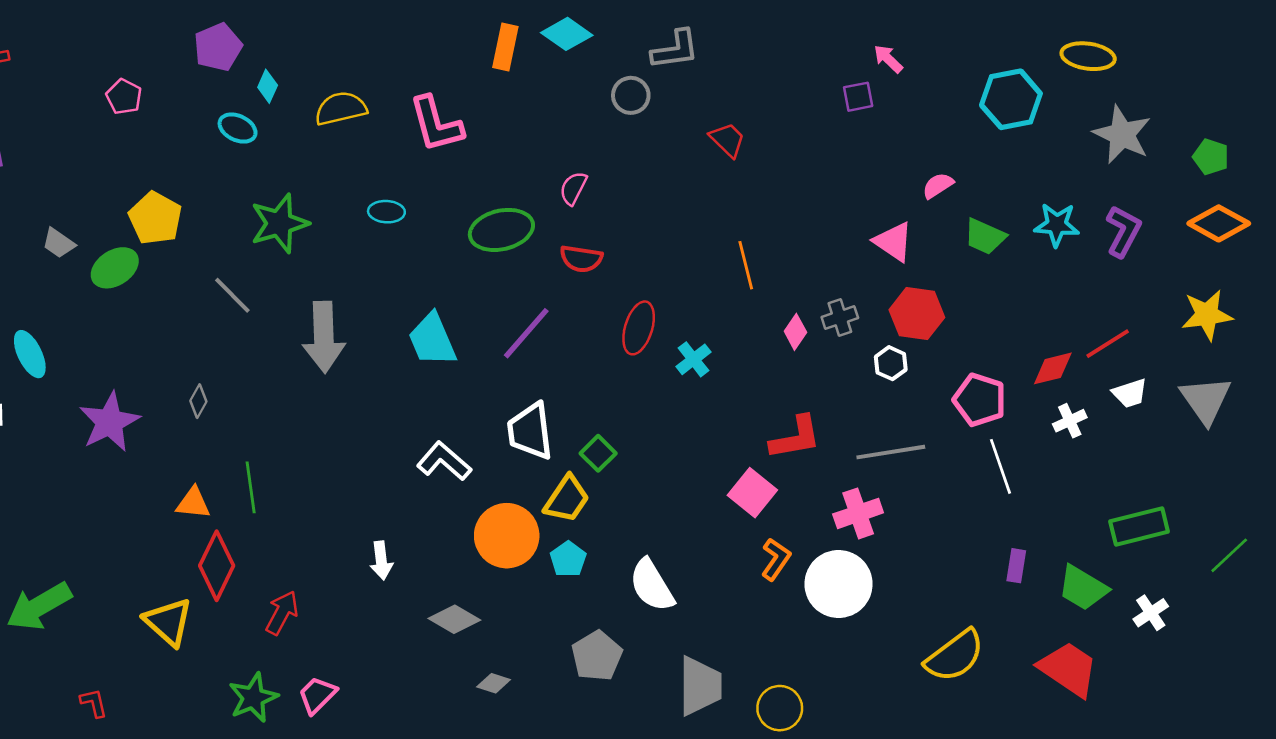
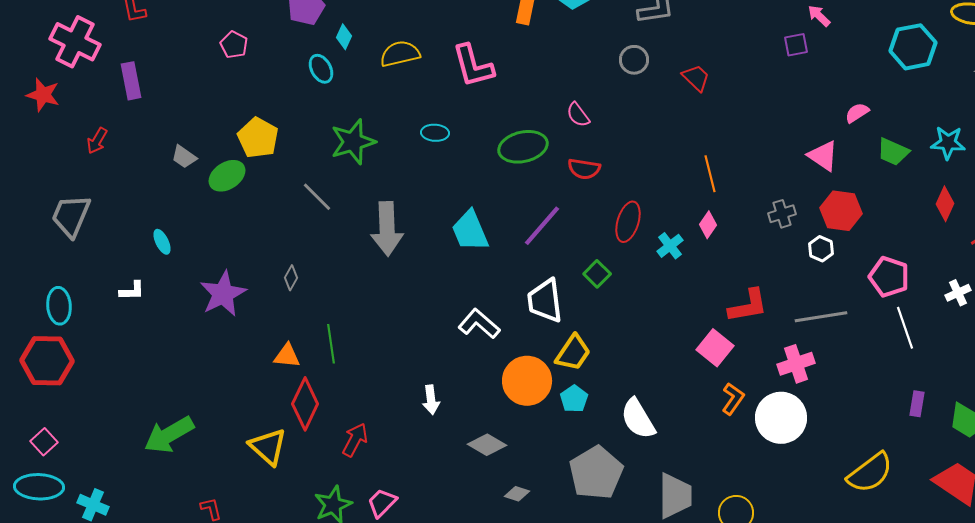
gray circle: (631, 95) -> (634, 60), moved
cyan ellipse: (238, 128) -> (321, 69), turned 36
pink semicircle: (573, 188) -> (578, 115), turned -64
pink diamond: (795, 332) -> (708, 225), moved
cyan ellipse: (30, 354) -> (162, 242), size x0.7
red diamond: (1053, 368) -> (945, 204), moved, turned -52
green square: (598, 453) -> (597, 274), moved
gray pentagon: (597, 656) -> (596, 473), size x1.4

